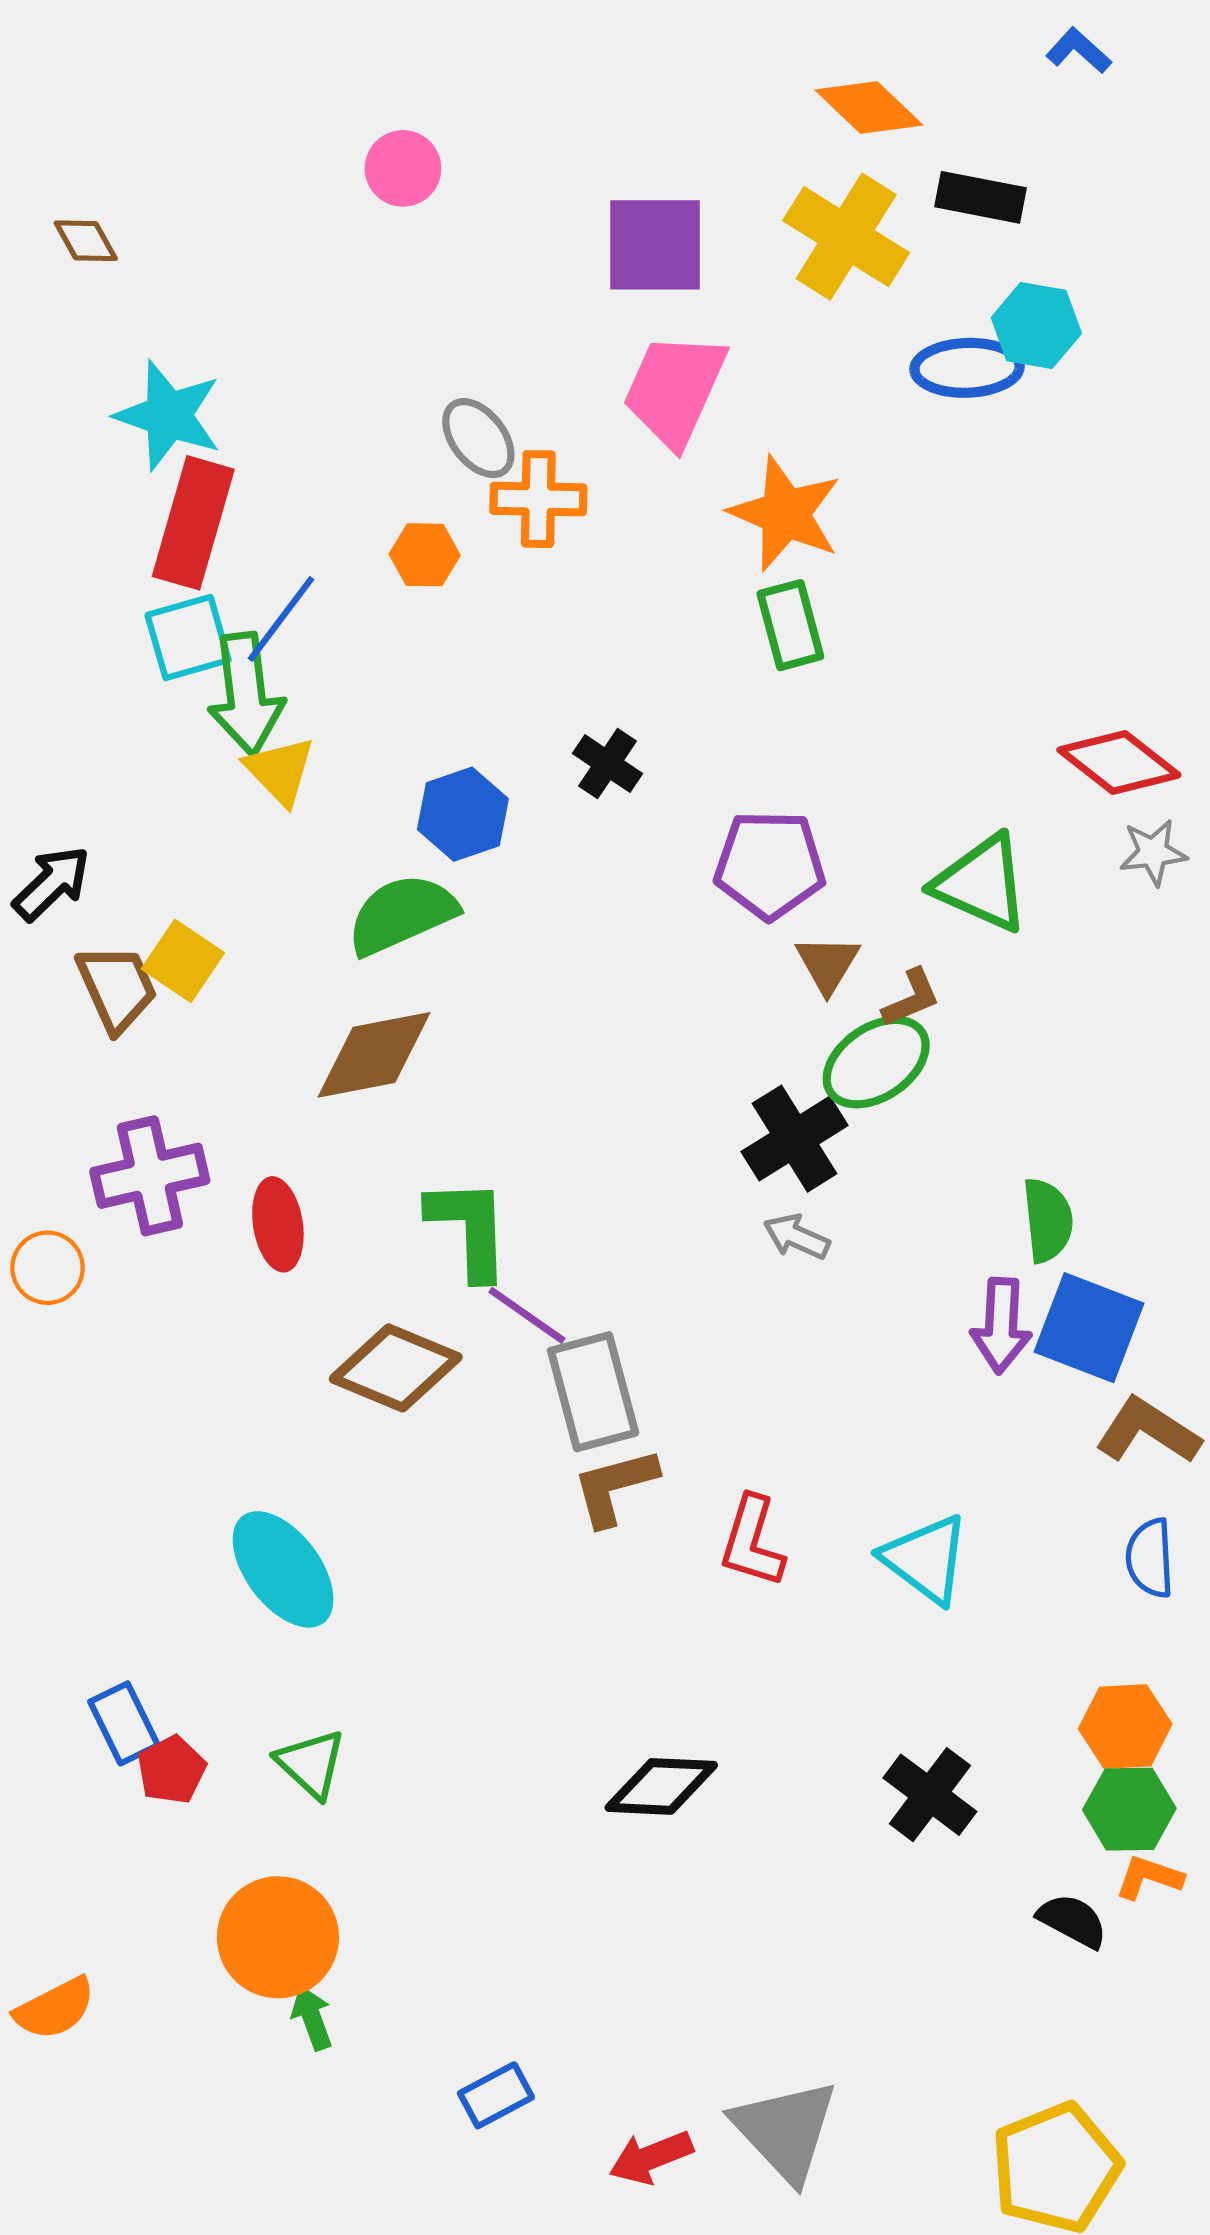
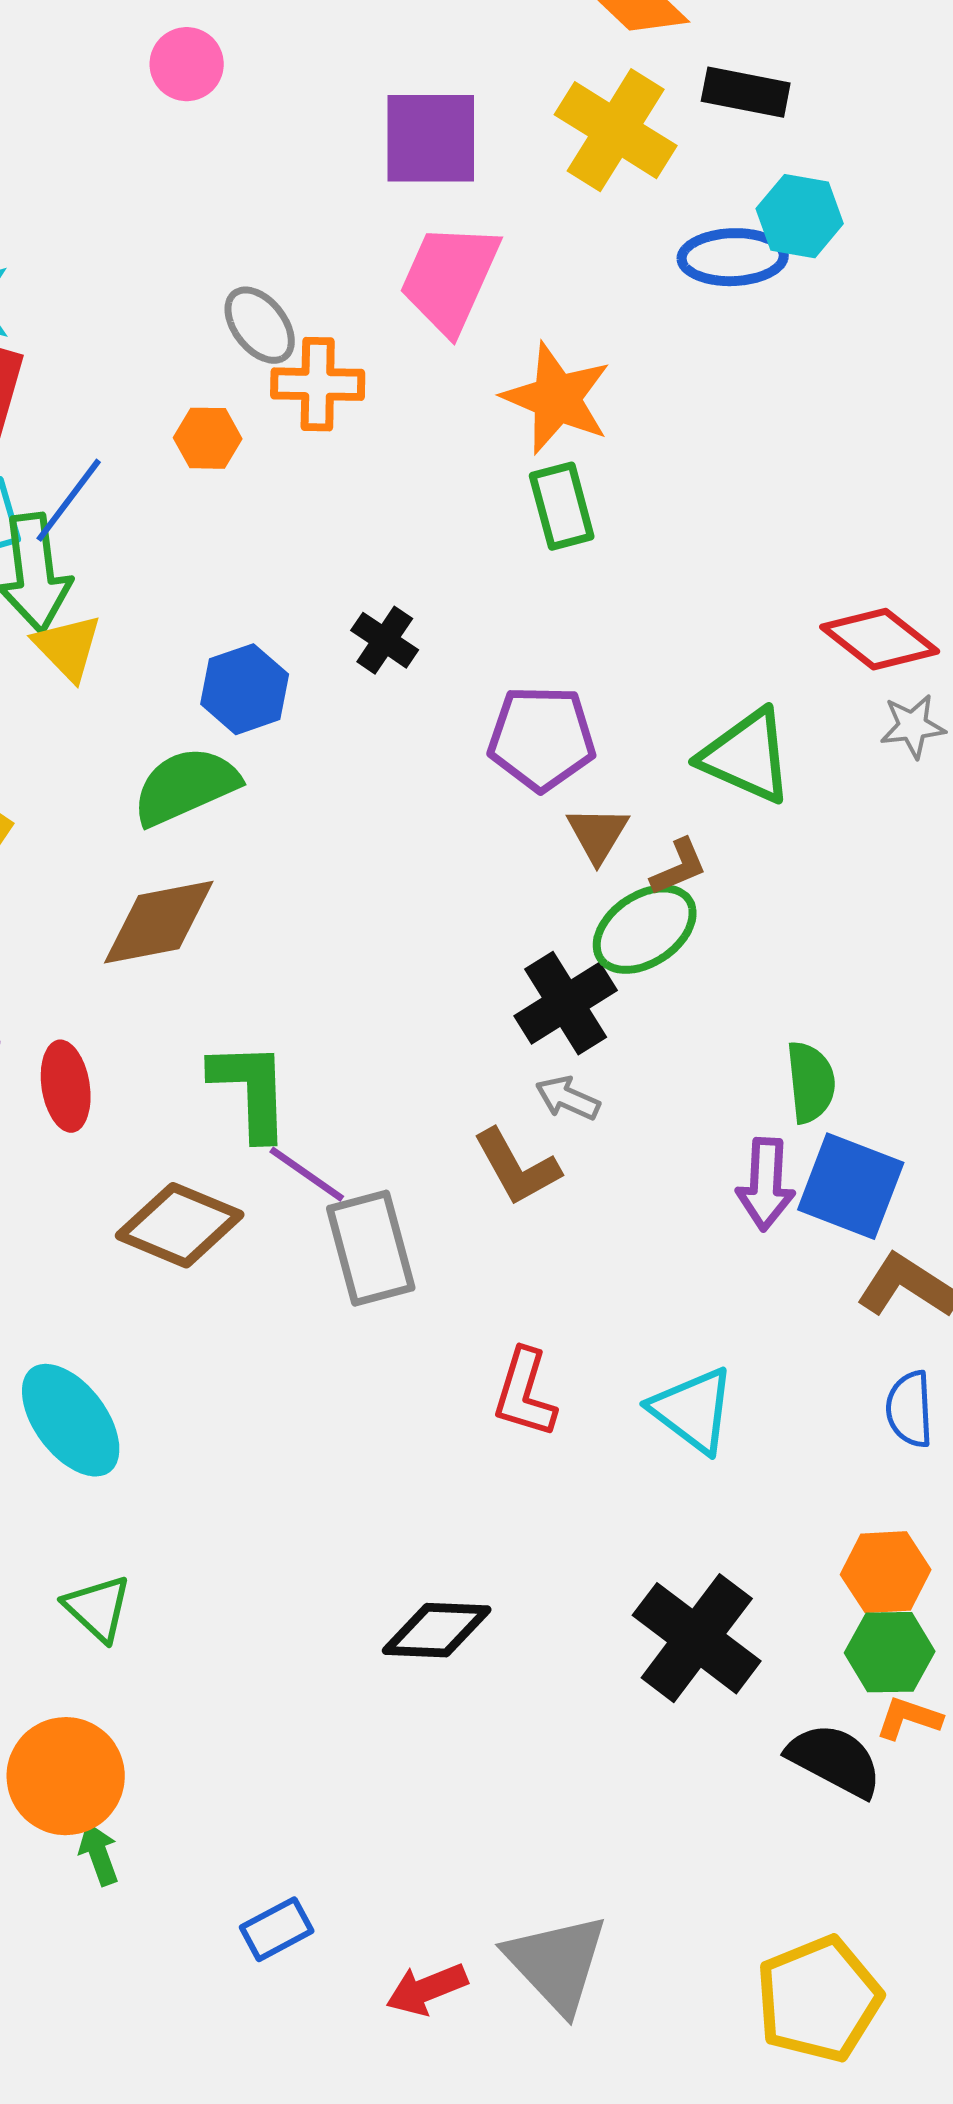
brown L-shape: (615, 1487) -> (517, 1167), moved, turned -104
black cross: (930, 1795) -> (697, 1638), size x1.4
black semicircle: (1072, 1921) -> (835, 1760), size x1.4

